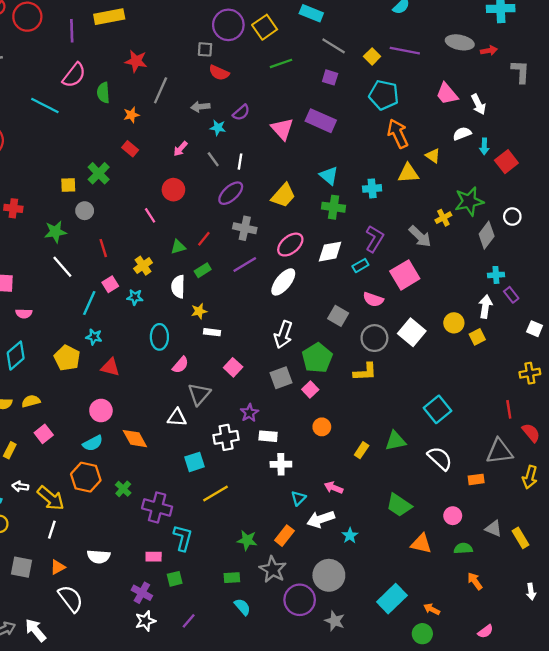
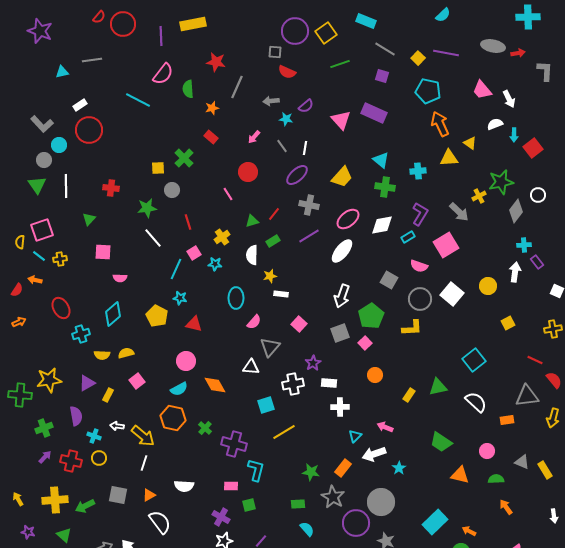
yellow square: (477, 337) -> (508, 323), moved
red line: (509, 409) -> (535, 360), turned -56

